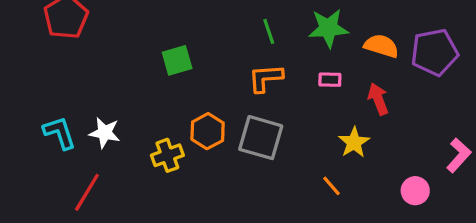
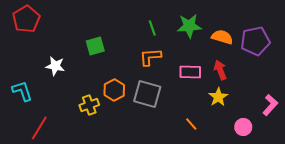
pink rectangle: (330, 80) -> (190, 72), moved, size x1.5
white star: (105, 133) -> (55, 66), moved
yellow star: (354, 142) -> (218, 97), moved

